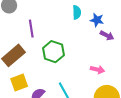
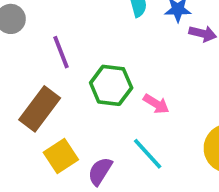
pink arrow: (97, 70) -> (156, 104), moved, turned 32

